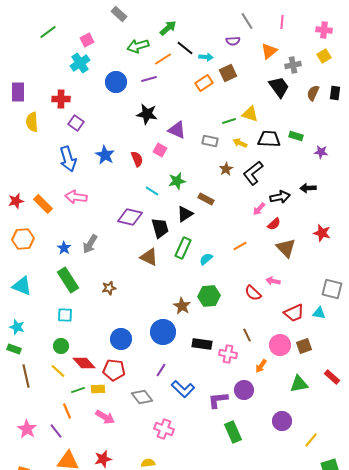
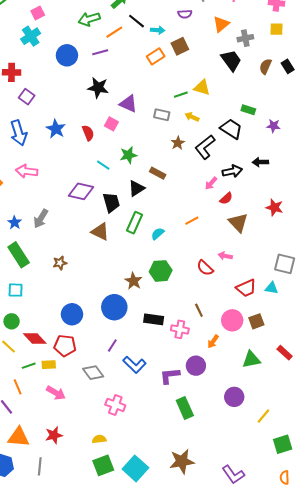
yellow square: (324, 56) -> (277, 29), turned 32
black rectangle: (335, 93) -> (288, 66), turned -40
black trapezoid: (269, 139) -> (231, 129), moved, turned 30

